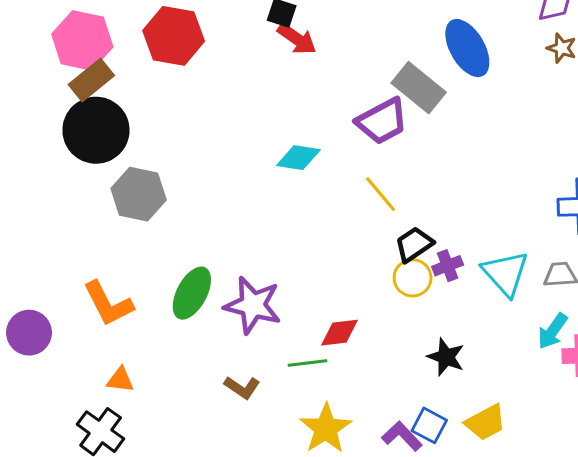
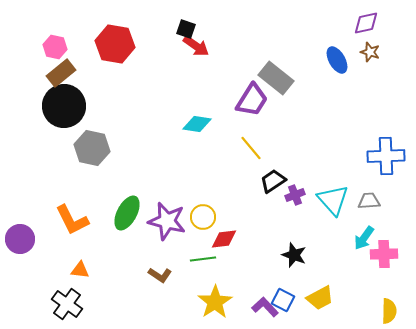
pink hexagon: (82, 40) -> (55, 47), size x0.6
blue ellipse: (467, 48) -> (337, 60), moved, size x0.7
purple trapezoid: (382, 121) -> (252, 100), turned -30
yellow circle: (413, 278) -> (203, 217), moved

